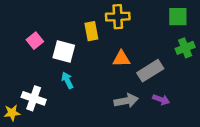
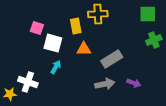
pink square: (35, 41) -> (37, 28), moved, turned -32
orange triangle: (121, 59) -> (84, 49), moved
gray rectangle: (150, 71) -> (112, 59), moved
cyan arrow: (67, 80) -> (56, 67), turned 56

